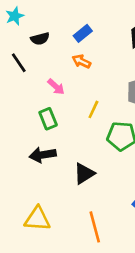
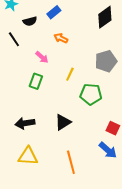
blue rectangle: (83, 33) -> (54, 12), moved
green rectangle: (48, 119) -> (36, 81), turned 42
black arrow: (43, 155) -> (25, 123), moved

